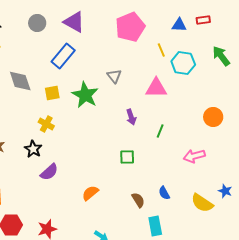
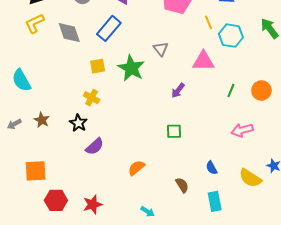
gray diamond: (20, 81) -> (69, 33), moved
purple arrow: (131, 117) -> (178, 91), turned 56
green line: (160, 131) -> (231, 91), moved
brown semicircle: (138, 200) -> (182, 185), moved
cyan rectangle: (155, 226) -> (215, 201), moved

